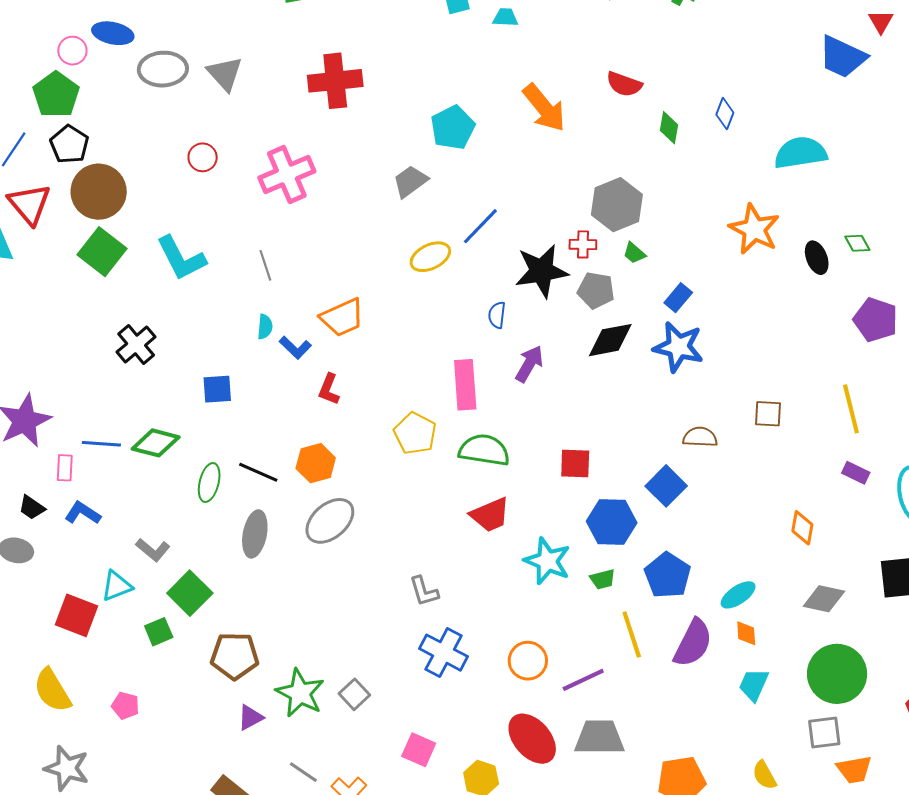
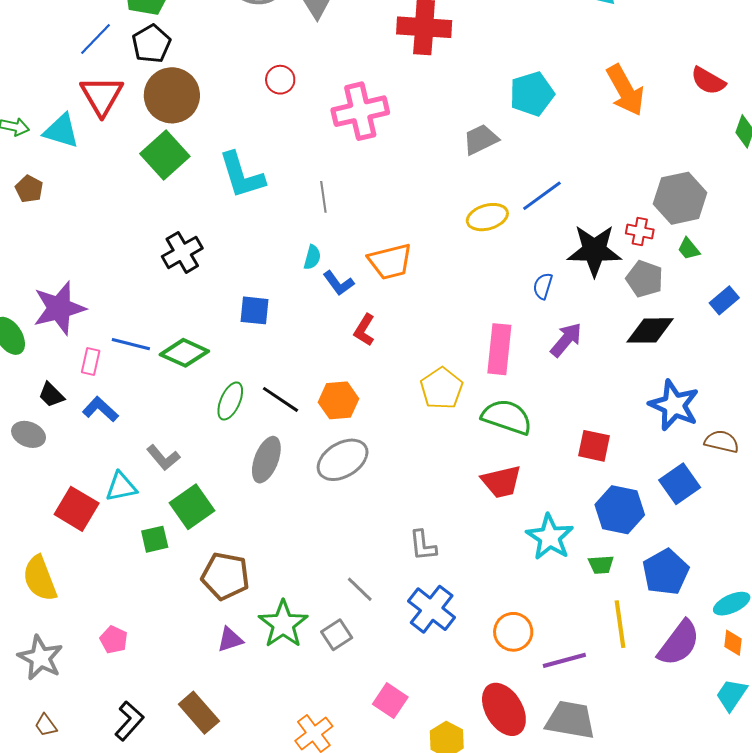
blue star: (678, 347) -> (674, 405), moved
pink pentagon: (125, 706) -> (114, 640), moved
gray line: (303, 772) -> (360, 589), moved

